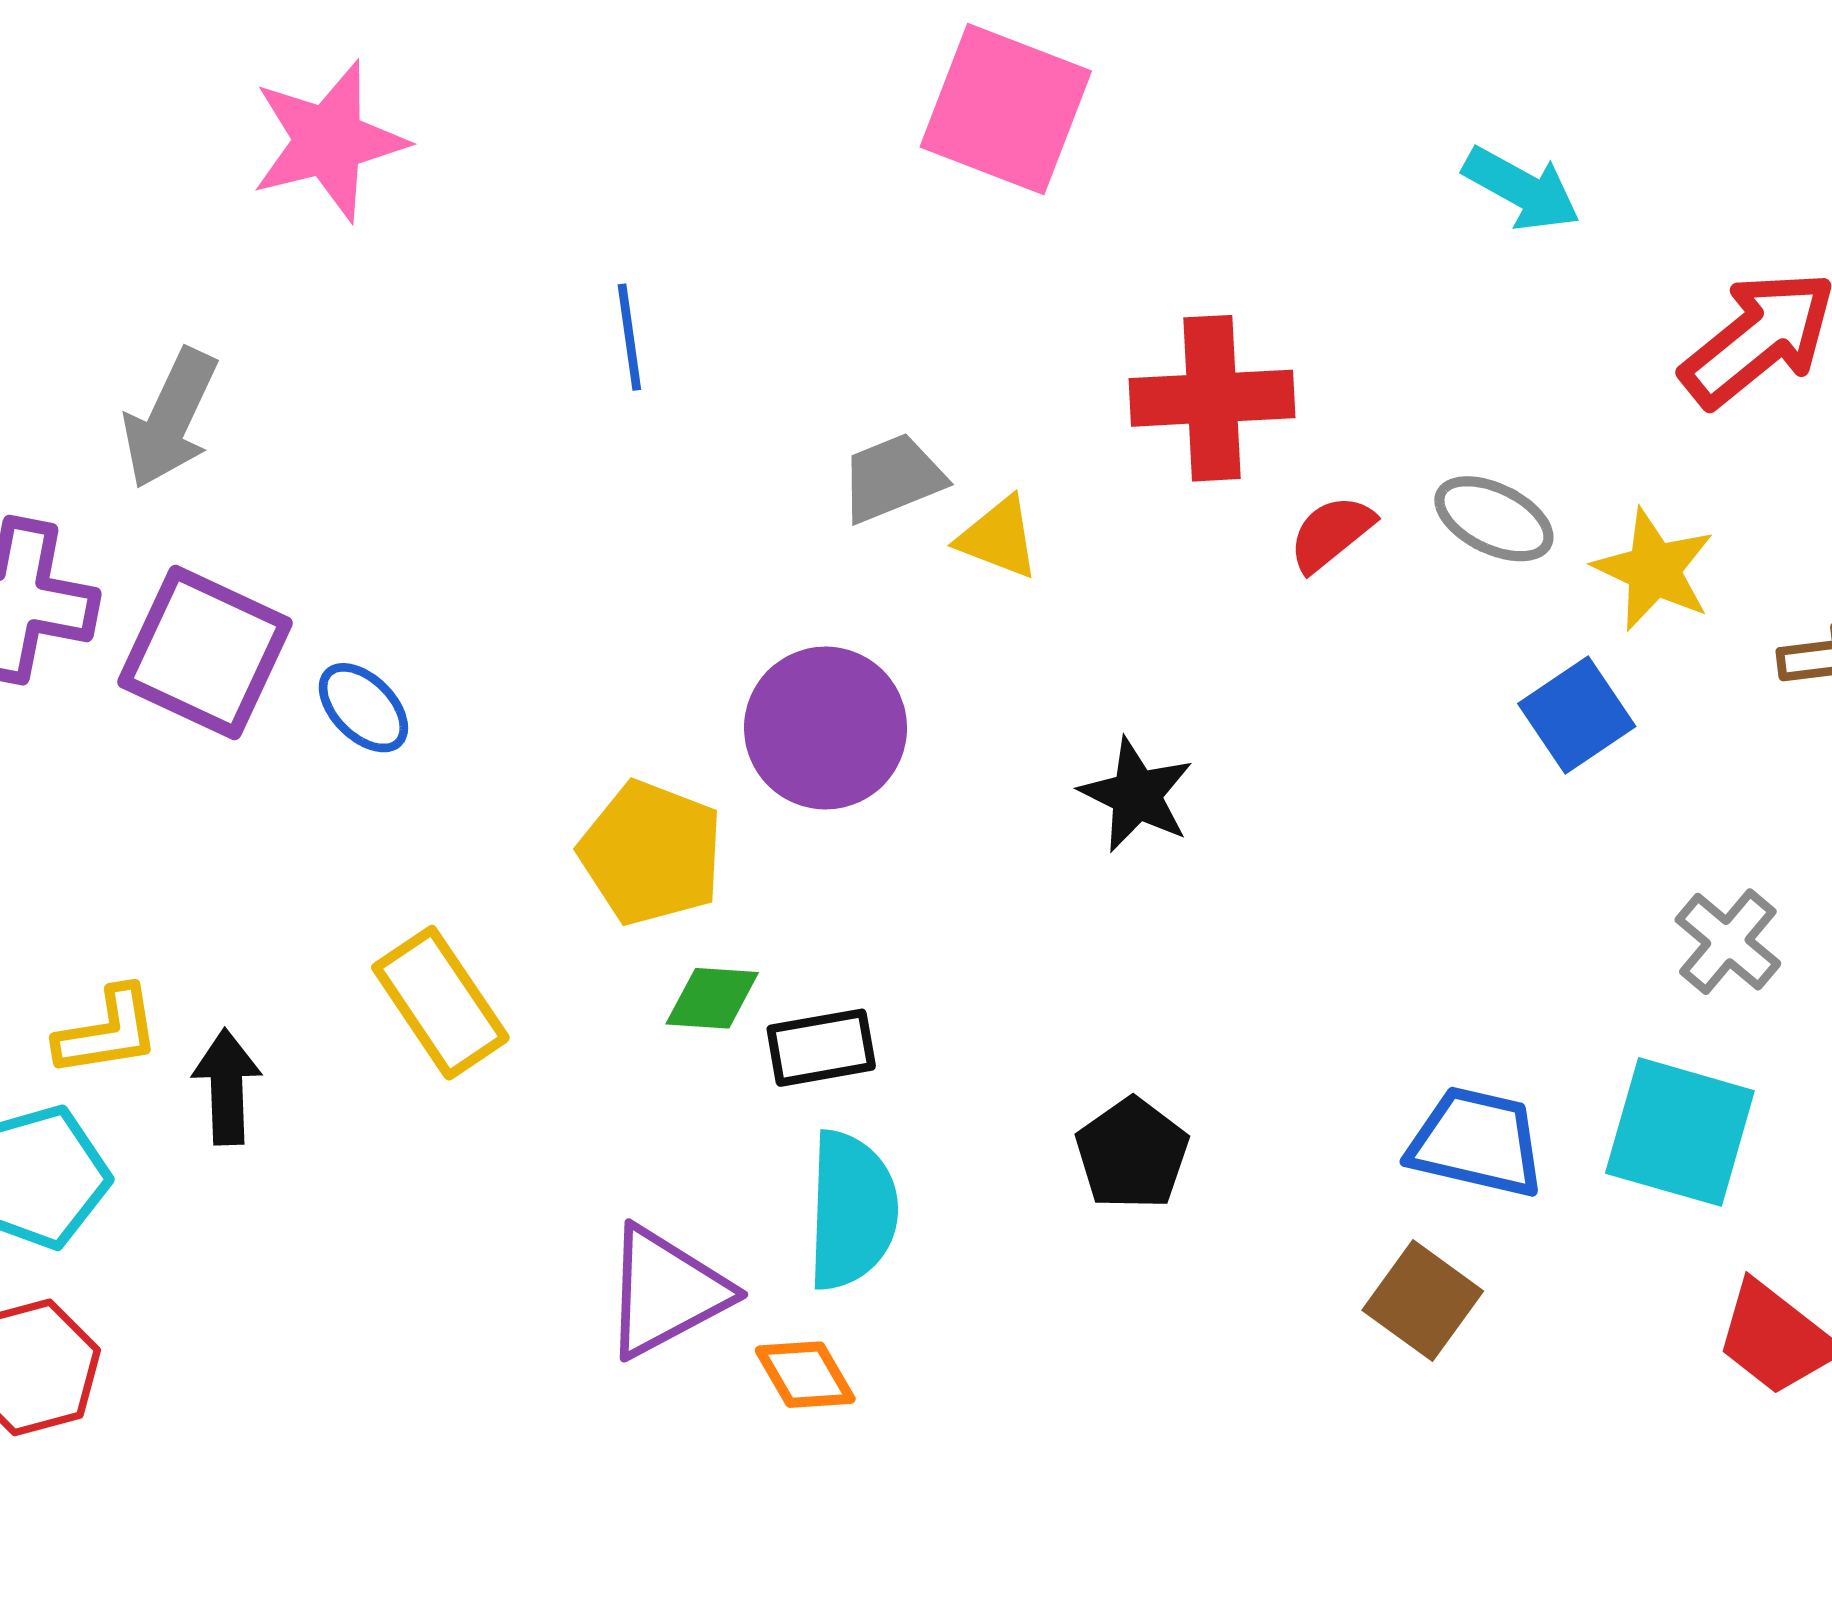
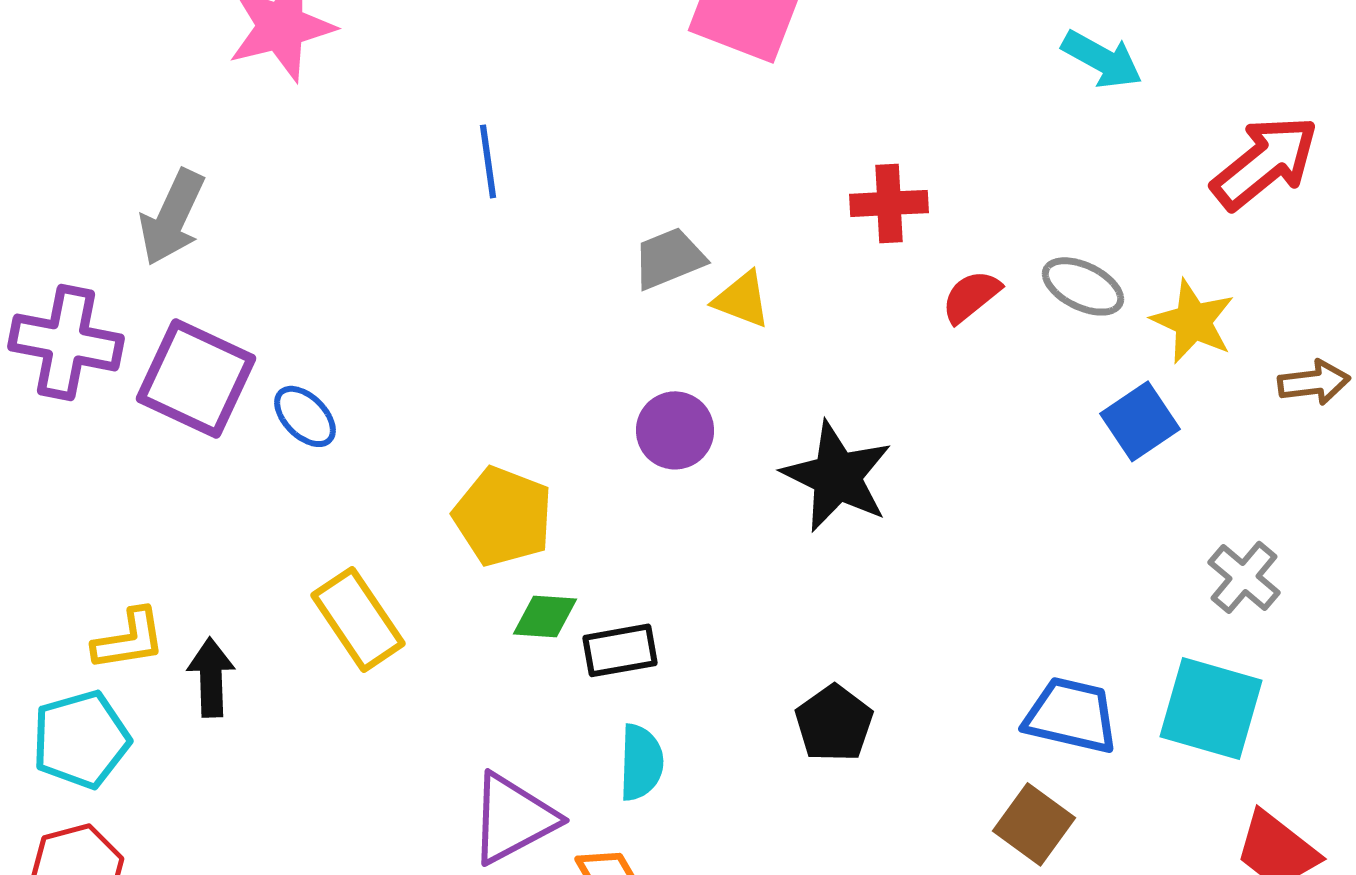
red cross: (1212, 398) -> (889, 203), size x0.7
purple circle: (826, 728) -> (675, 430), moved, size x0.7
black star: (1136, 795) -> (837, 476), size x1.4
cyan semicircle: (852, 1210) -> (641, 762), size x0.7

